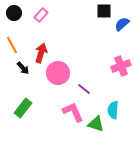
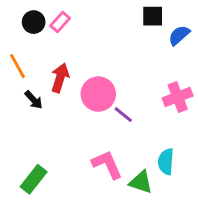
black circle: (14, 13) -> (34, 22), moved
pink circle: (58, 73) -> (98, 94), moved
purple line: (84, 89) -> (123, 115), moved
green rectangle: (23, 108) -> (34, 179), moved

